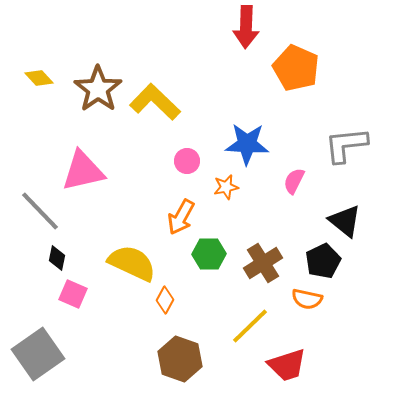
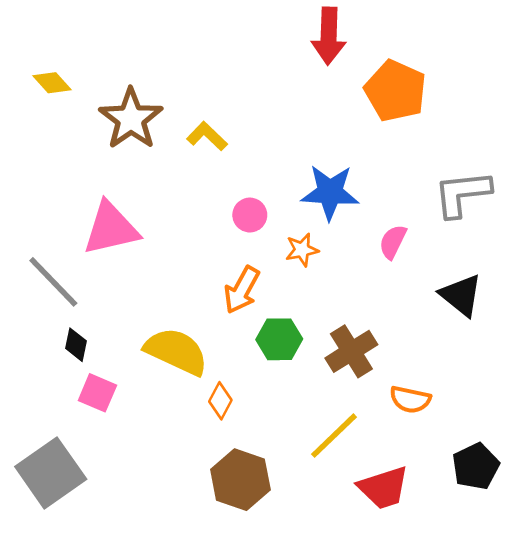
yellow diamond: (39, 78) -> (52, 83), moved
yellow L-shape: (155, 102) -> (207, 136), size x0.6
black pentagon: (323, 261) -> (476, 466), moved

